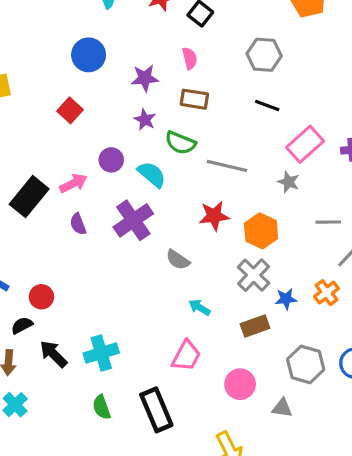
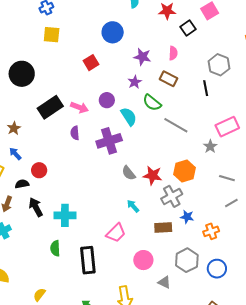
black line: (267, 105) -> (206, 88), moved, turned 42
pink arrow: (73, 183) -> (80, 107), turned 30
red star: (214, 216) -> (153, 175), moved
orange cross: (326, 293) -> (211, 231), moved

